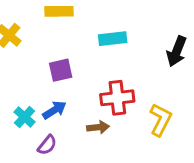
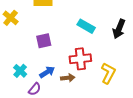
cyan rectangle: (113, 39) -> (86, 26), moved, turned 36
blue arrow: (54, 110) -> (47, 72), moved

